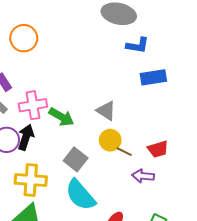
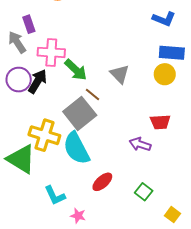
yellow circle: (110, 140) -> (165, 74), moved
brown line: (124, 152) -> (93, 95), moved
gray square: (76, 159) -> (80, 113), size x1.4
yellow cross: (31, 180) -> (44, 135), moved

